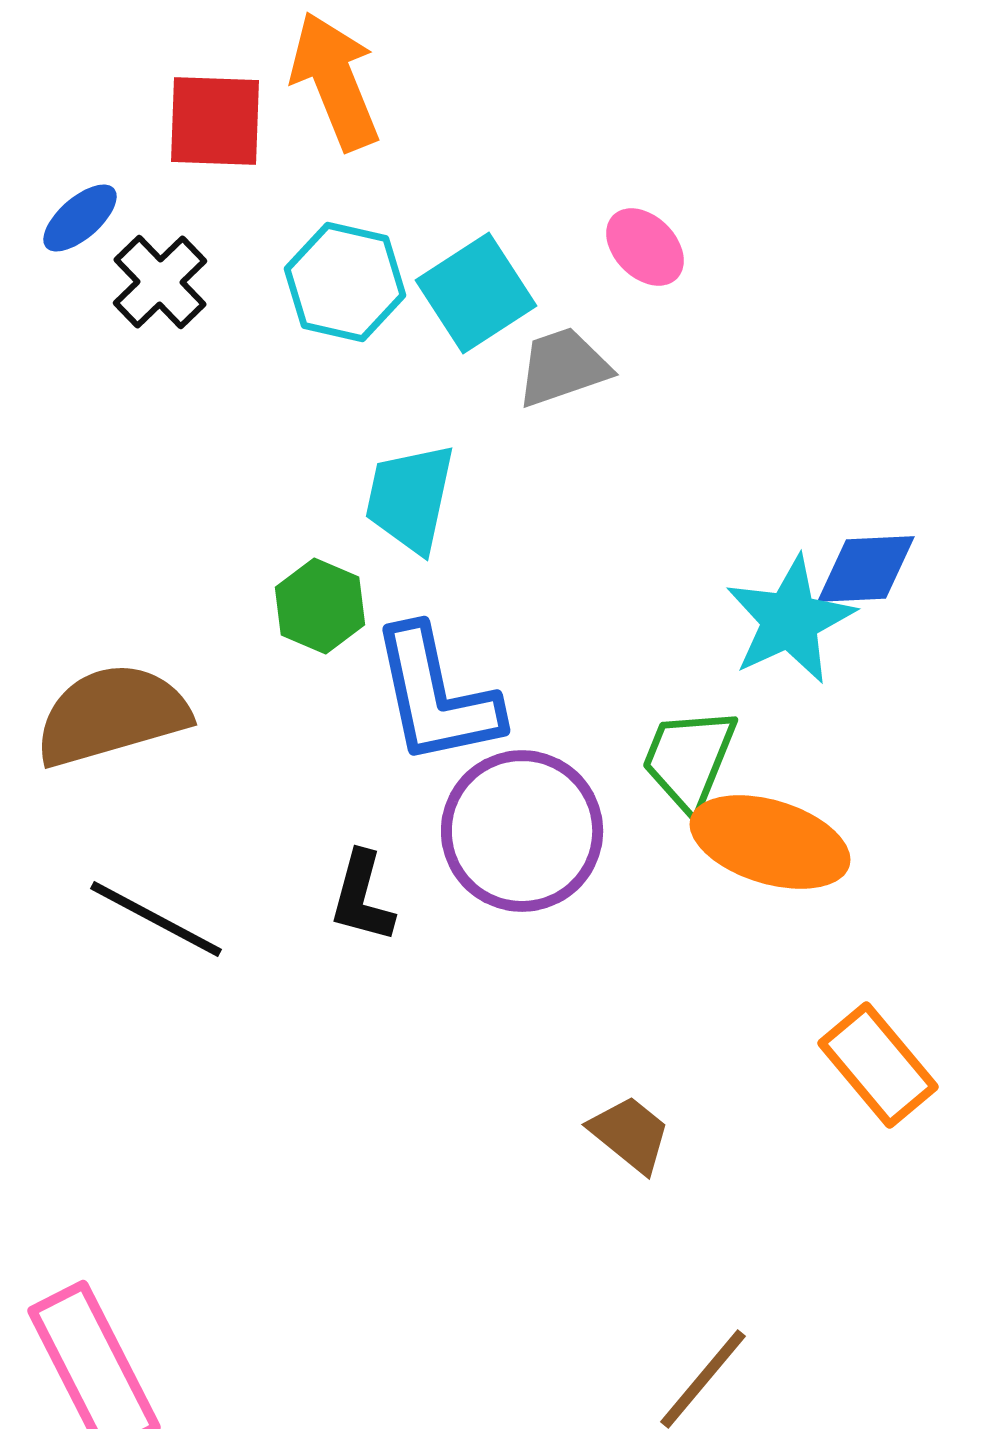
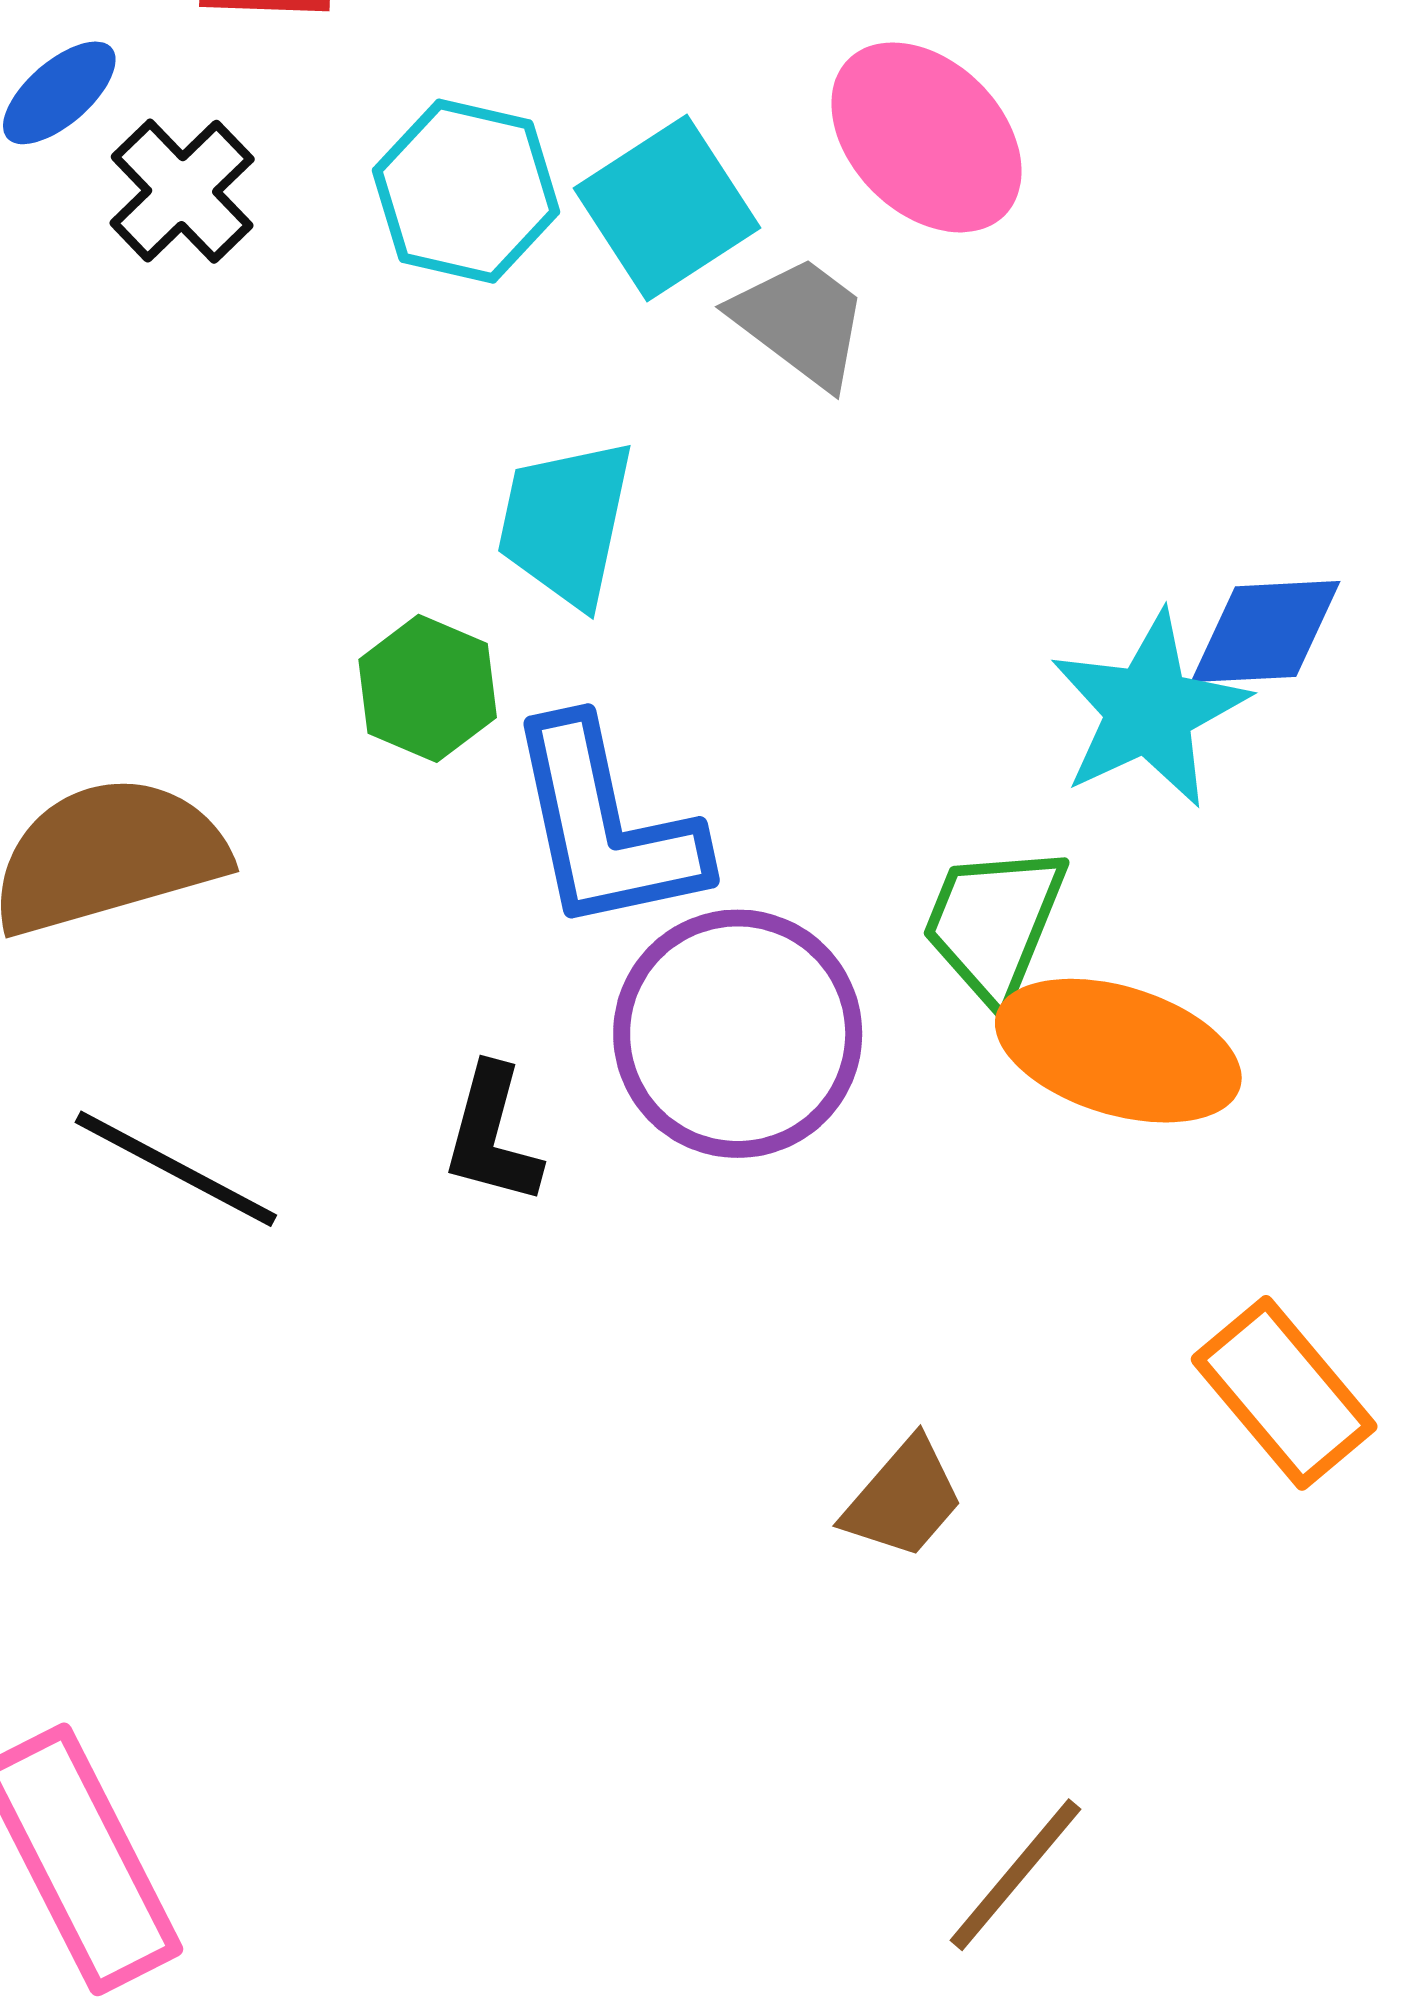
pink ellipse: (645, 247) -> (926, 137), size x1.6
gray trapezoid: (563, 367) -> (801, 322), turned 56
brown trapezoid: (630, 1134) -> (903, 1499), turned 92

